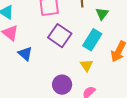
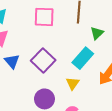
purple square: (60, 36) -> (43, 60), moved

